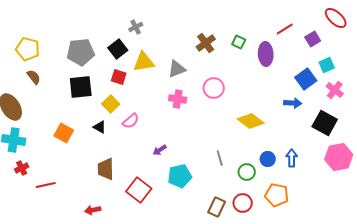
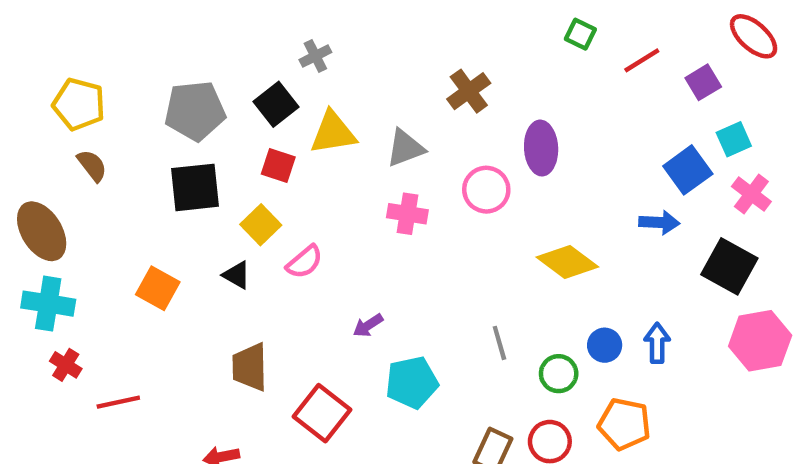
green square: (239, 42) -> (580, 34), moved
purple ellipse: (266, 54) -> (541, 148), moved
red cross: (22, 168) -> (66, 365), turned -32

